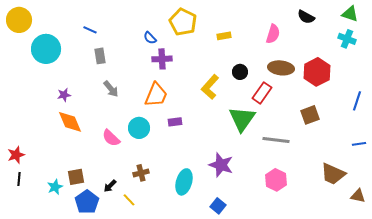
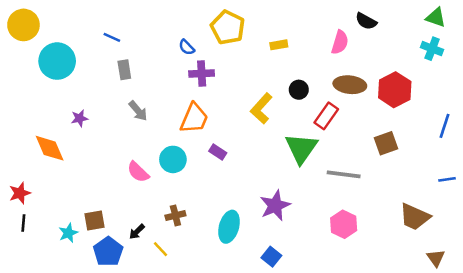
black semicircle: (306, 17) -> (366, 21), moved
orange diamond: (70, 122) -> (50, 148), moved
purple rectangle: (175, 122) -> (218, 152), turned 40
purple star: (221, 165) -> (275, 206), turned 30
brown triangle: (358, 196) -> (436, 258), moved, turned 42

